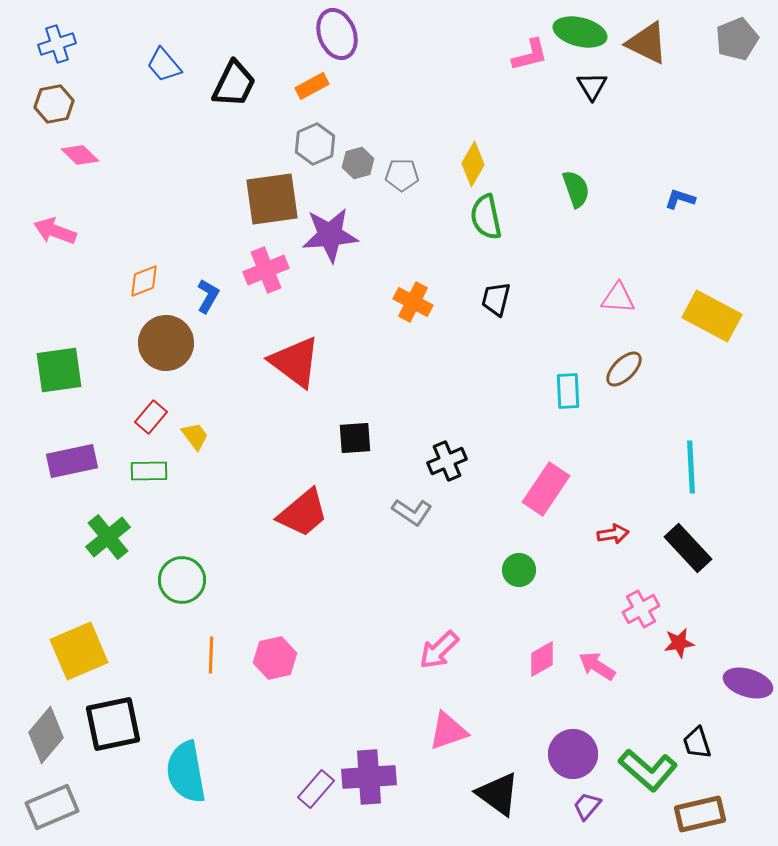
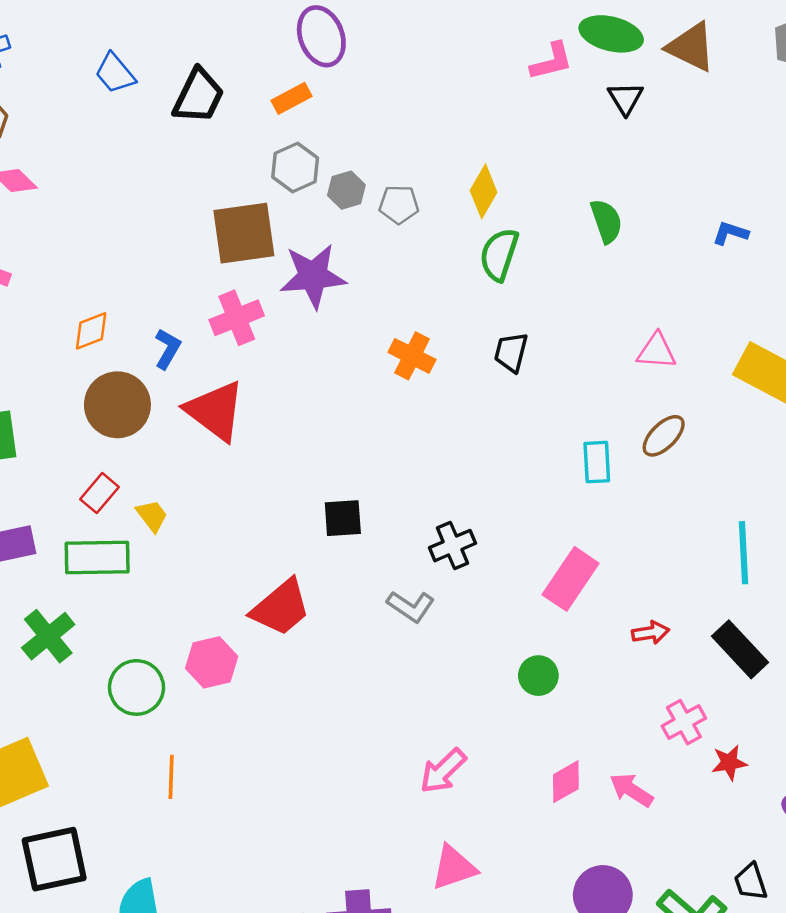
green semicircle: (486, 217) -> (499, 255), turned 30
red triangle: (295, 362) -> (215, 411), moved
green rectangle: (149, 471) -> (97, 557), size x1.5
pink hexagon: (275, 658) -> (212, 662), moved

